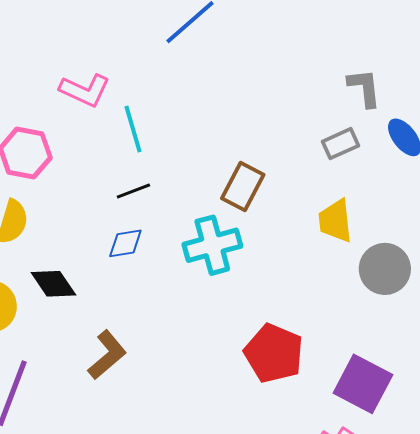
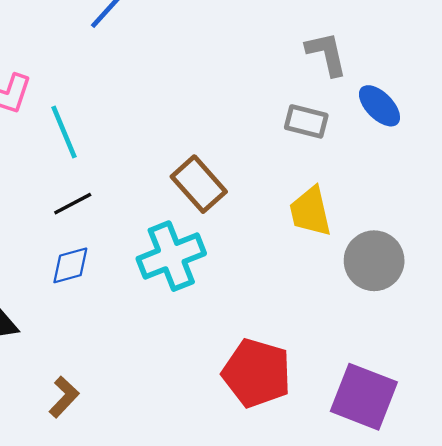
gray rectangle: (341, 144) -> (306, 121), turned 45
brown rectangle: (243, 187) -> (199, 184), turned -63
brown L-shape: (107, 355) -> (64, 397), size x0.7

